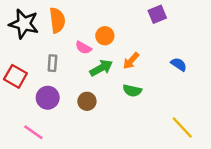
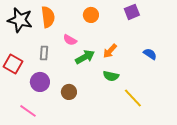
orange circle: (105, 36) -> (91, 15), moved
brown circle: (87, 101) -> (69, 92), moved
yellow line: (182, 128) -> (133, 98), moved

